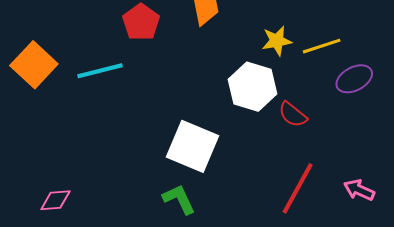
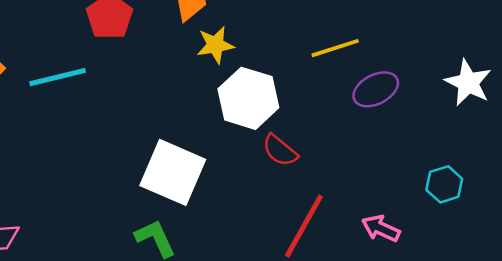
yellow star: (277, 41) -> (215, 45), moved
red semicircle: (293, 115) -> (280, 150), moved

